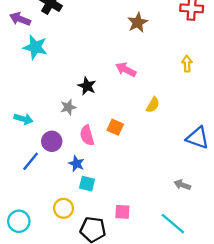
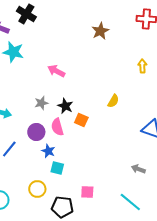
pink arrow: (126, 70) -> (56, 71), moved
black star: (87, 86) -> (65, 106), moved
purple circle: (52, 141) -> (36, 132), moved

